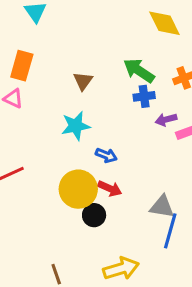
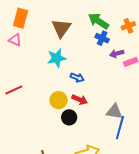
brown triangle: (83, 81) -> (61, 28), size x1.5
blue cross: (144, 96) -> (102, 38), turned 32
yellow circle: (78, 189) -> (59, 100), size x0.7

